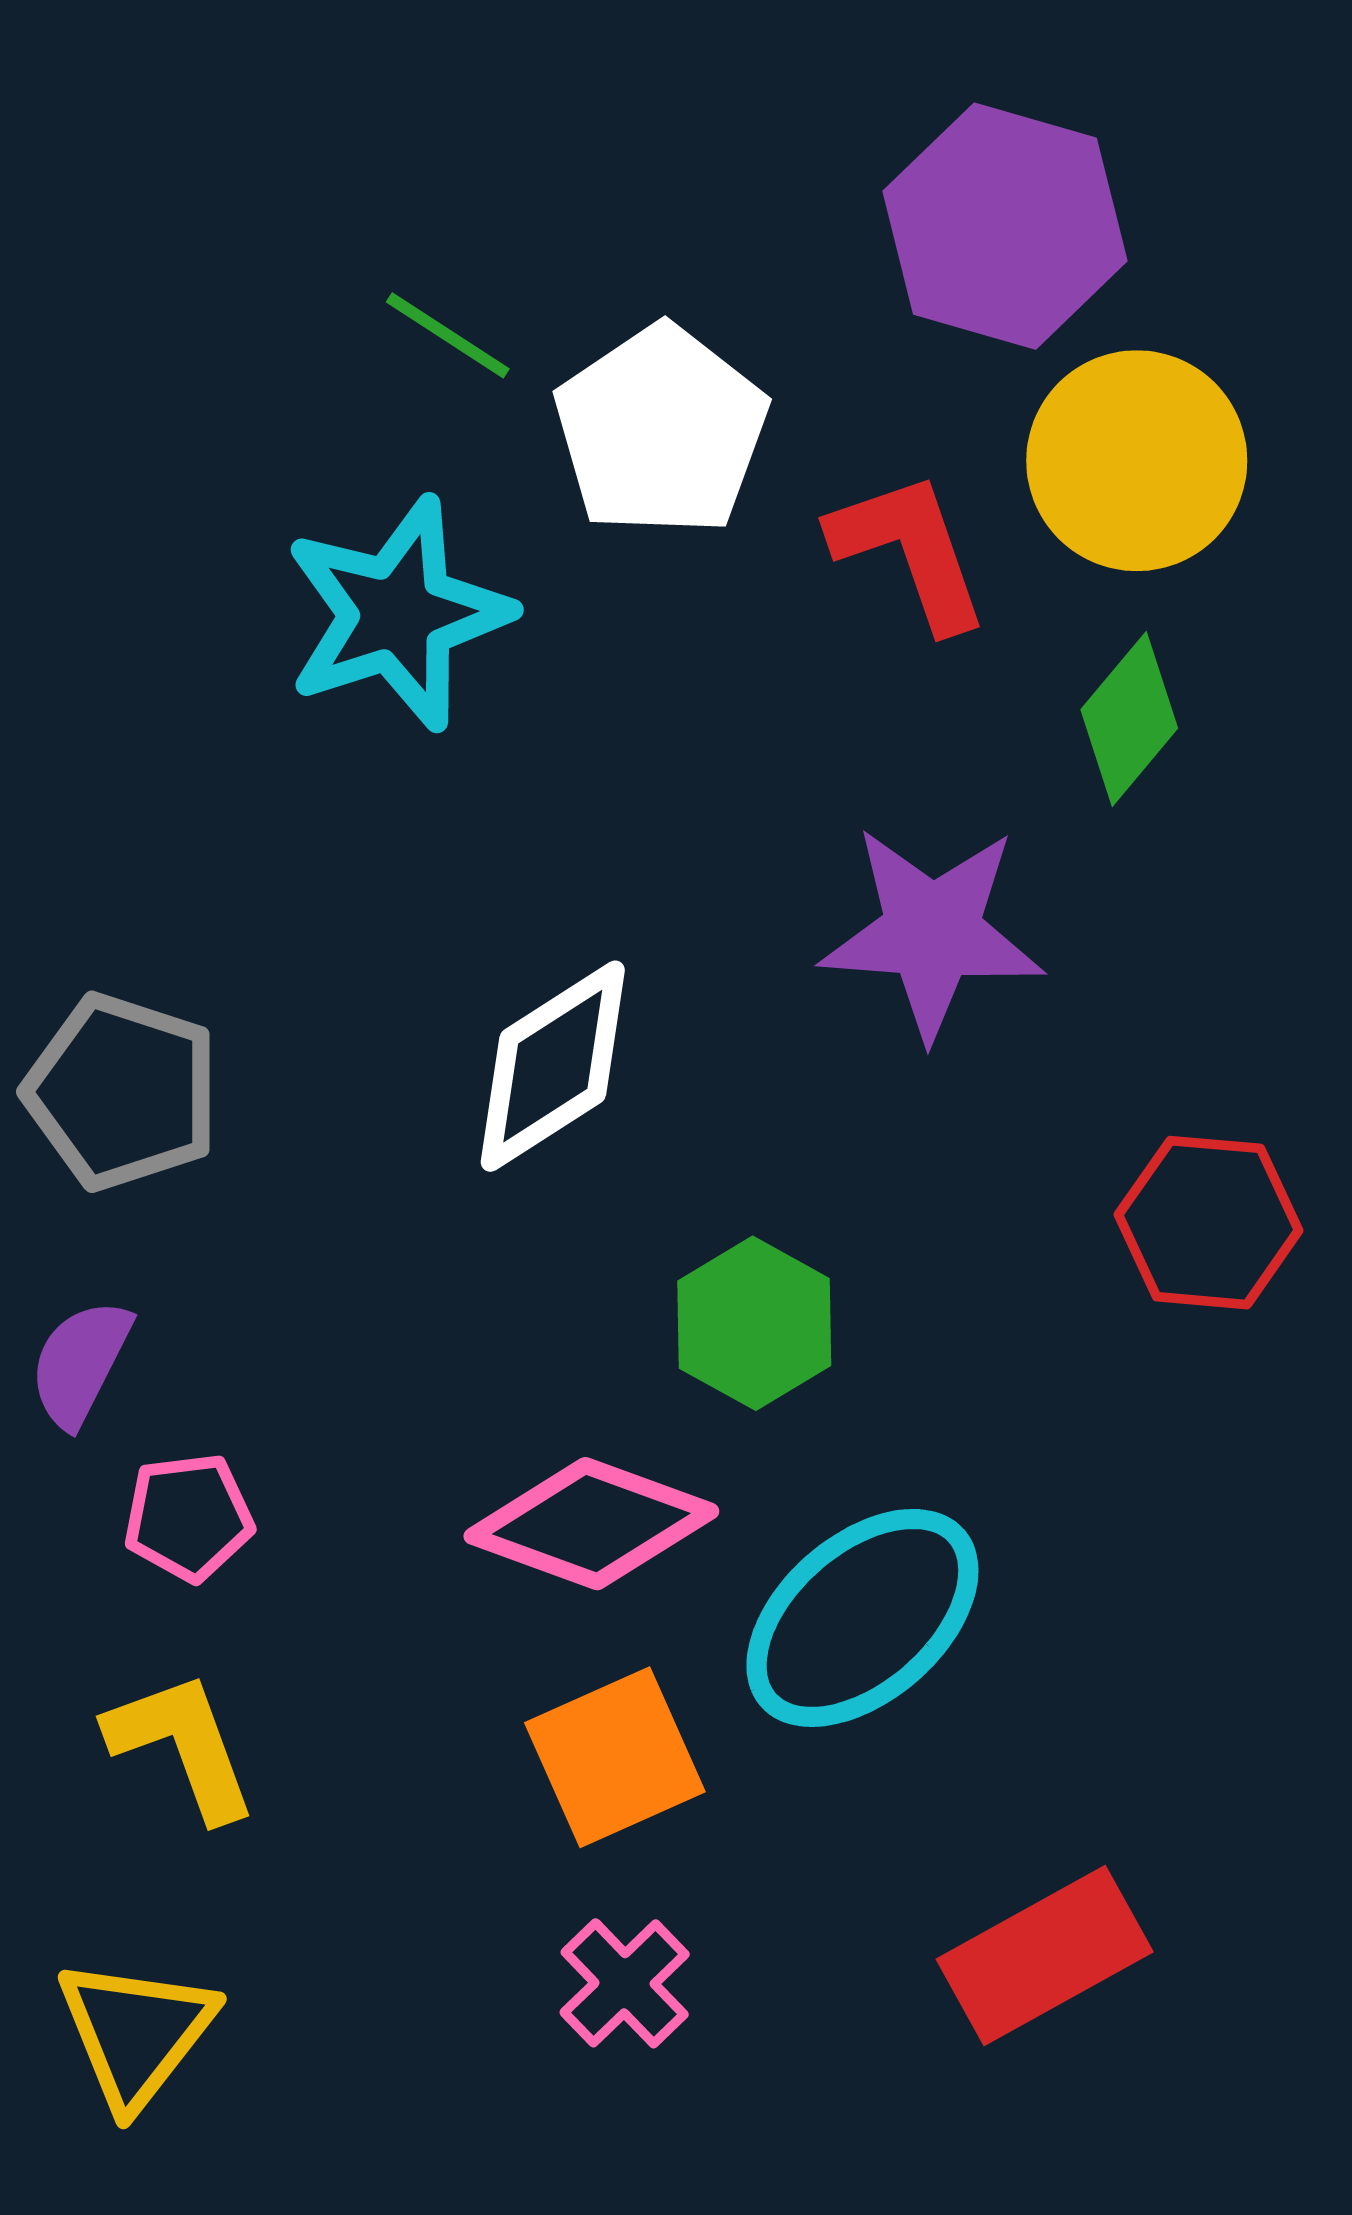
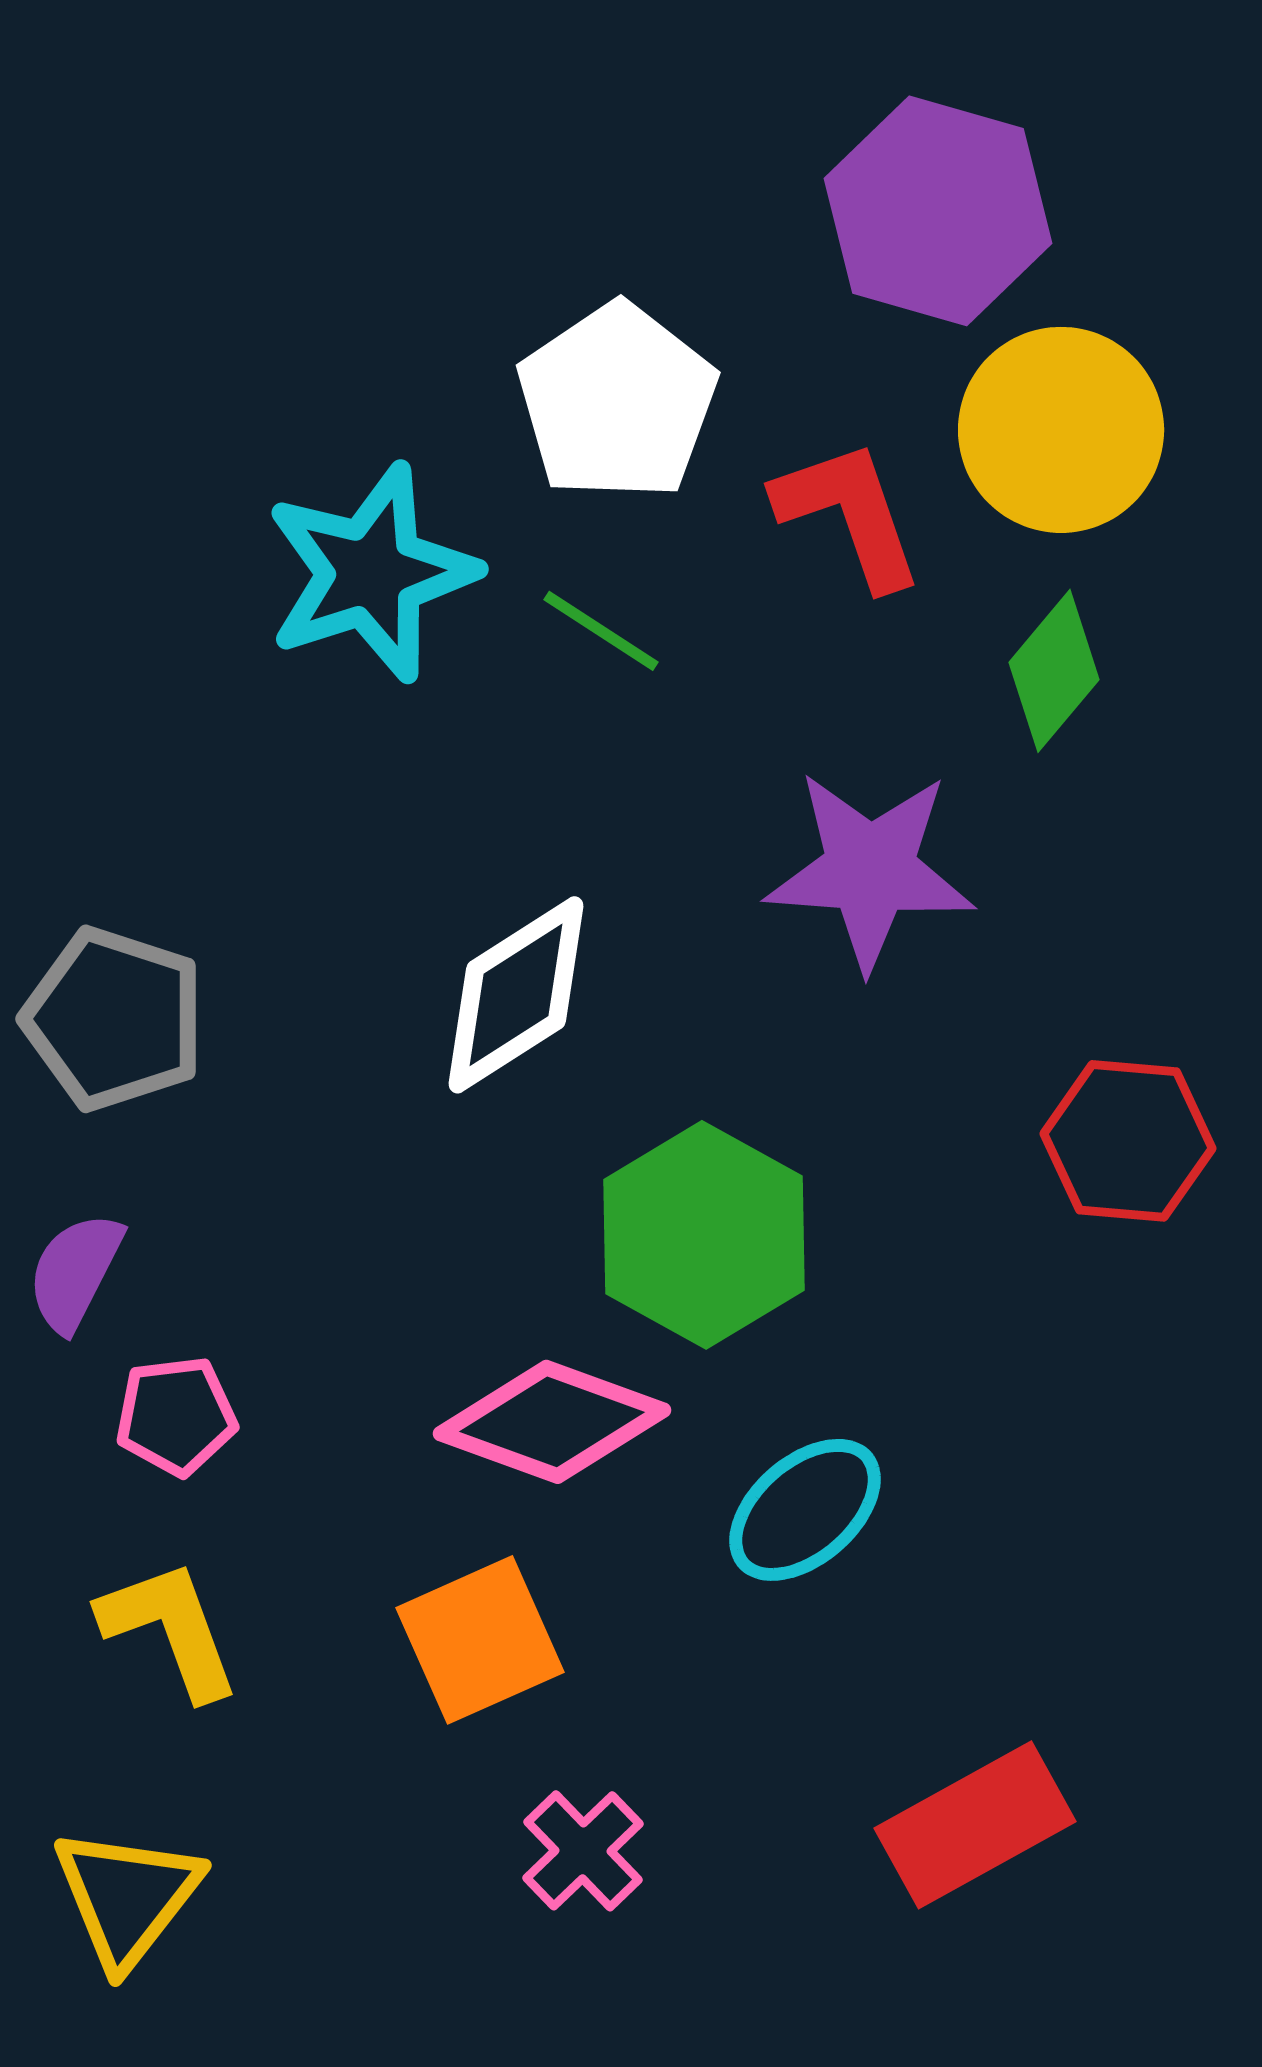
green line: (448, 335) -> (601, 631), moved
green hexagon: (754, 1323) -> (704, 1235), size x1.4
cyan ellipse: (862, 1618) -> (805, 1510), size x0.7
orange square: (615, 1757) -> (480, 1640), moved

